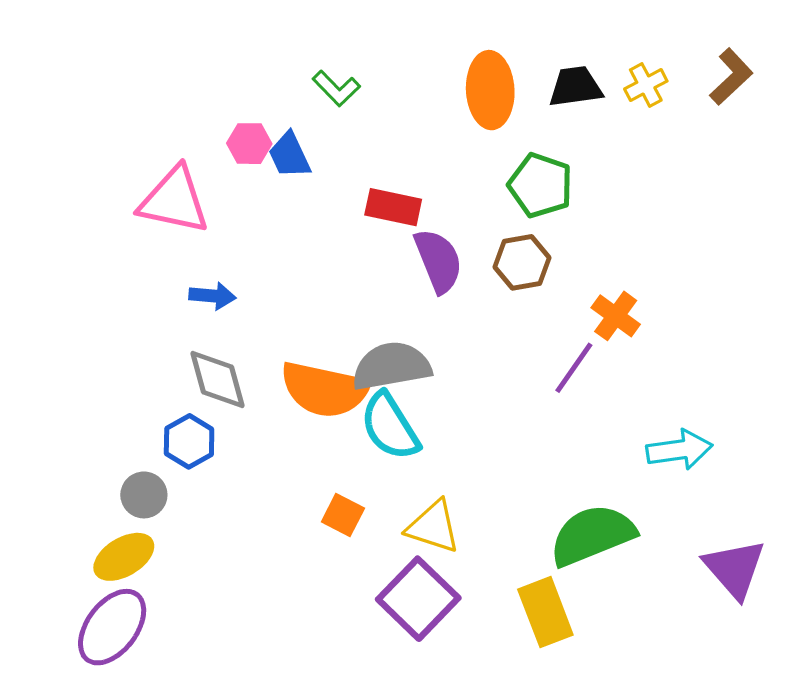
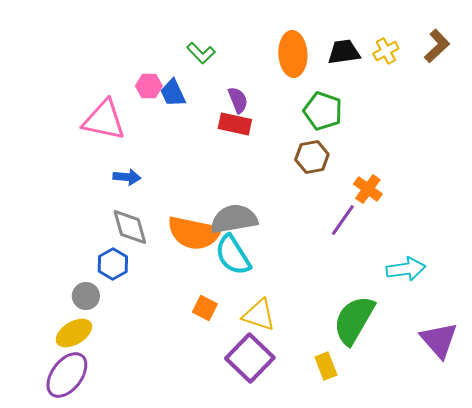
purple semicircle: (438, 261) -> (238, 100), moved, size x0.7
green semicircle: (592, 535) -> (354, 320), turned -38
yellow rectangle: (545, 612) -> (326, 366), size x0.7

